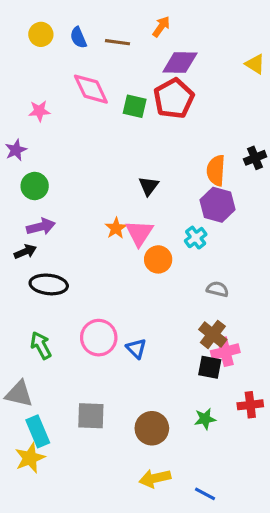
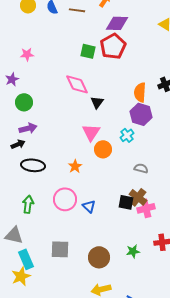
pink diamond: (91, 89) -> (77, 84), moved
orange star: (116, 228) -> (75, 166), moved
green arrow: (41, 345) -> (28, 204), turned 36
black square: (210, 367) -> (126, 202), moved

